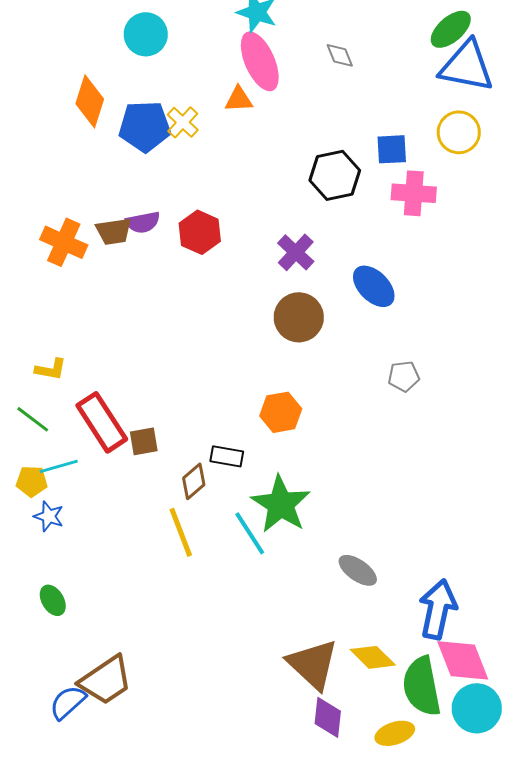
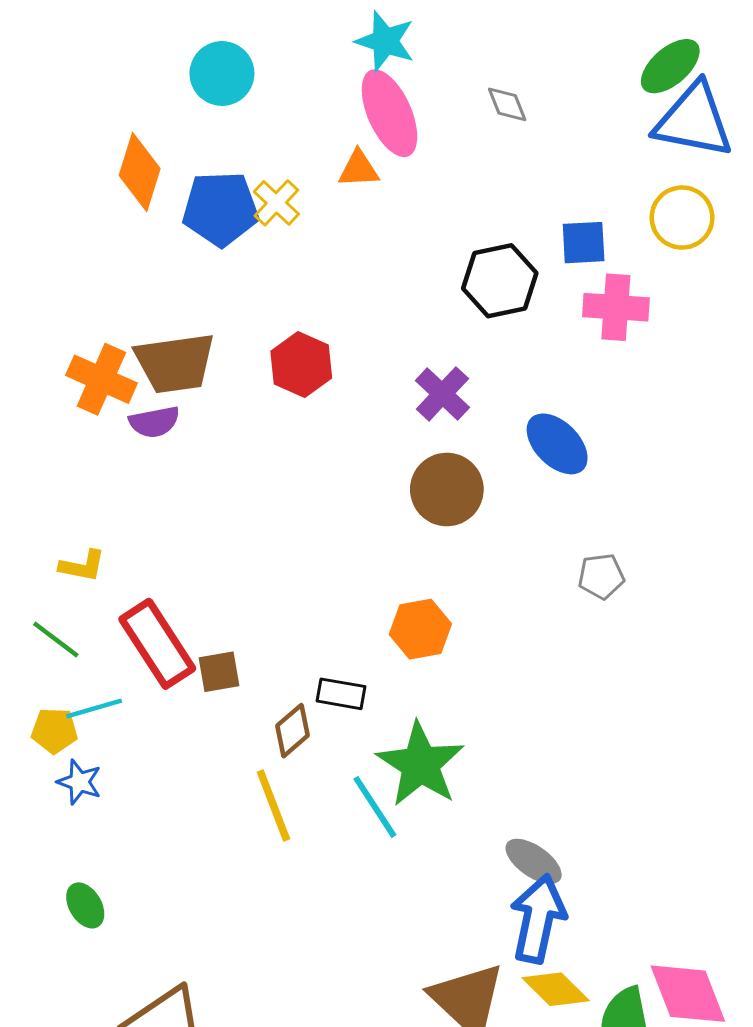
purple semicircle: (143, 222) -> (154, 422), moved
brown trapezoid: (114, 231) -> (175, 363), size x1.5
blue arrow: (438, 609) -> (538, 919), moved

